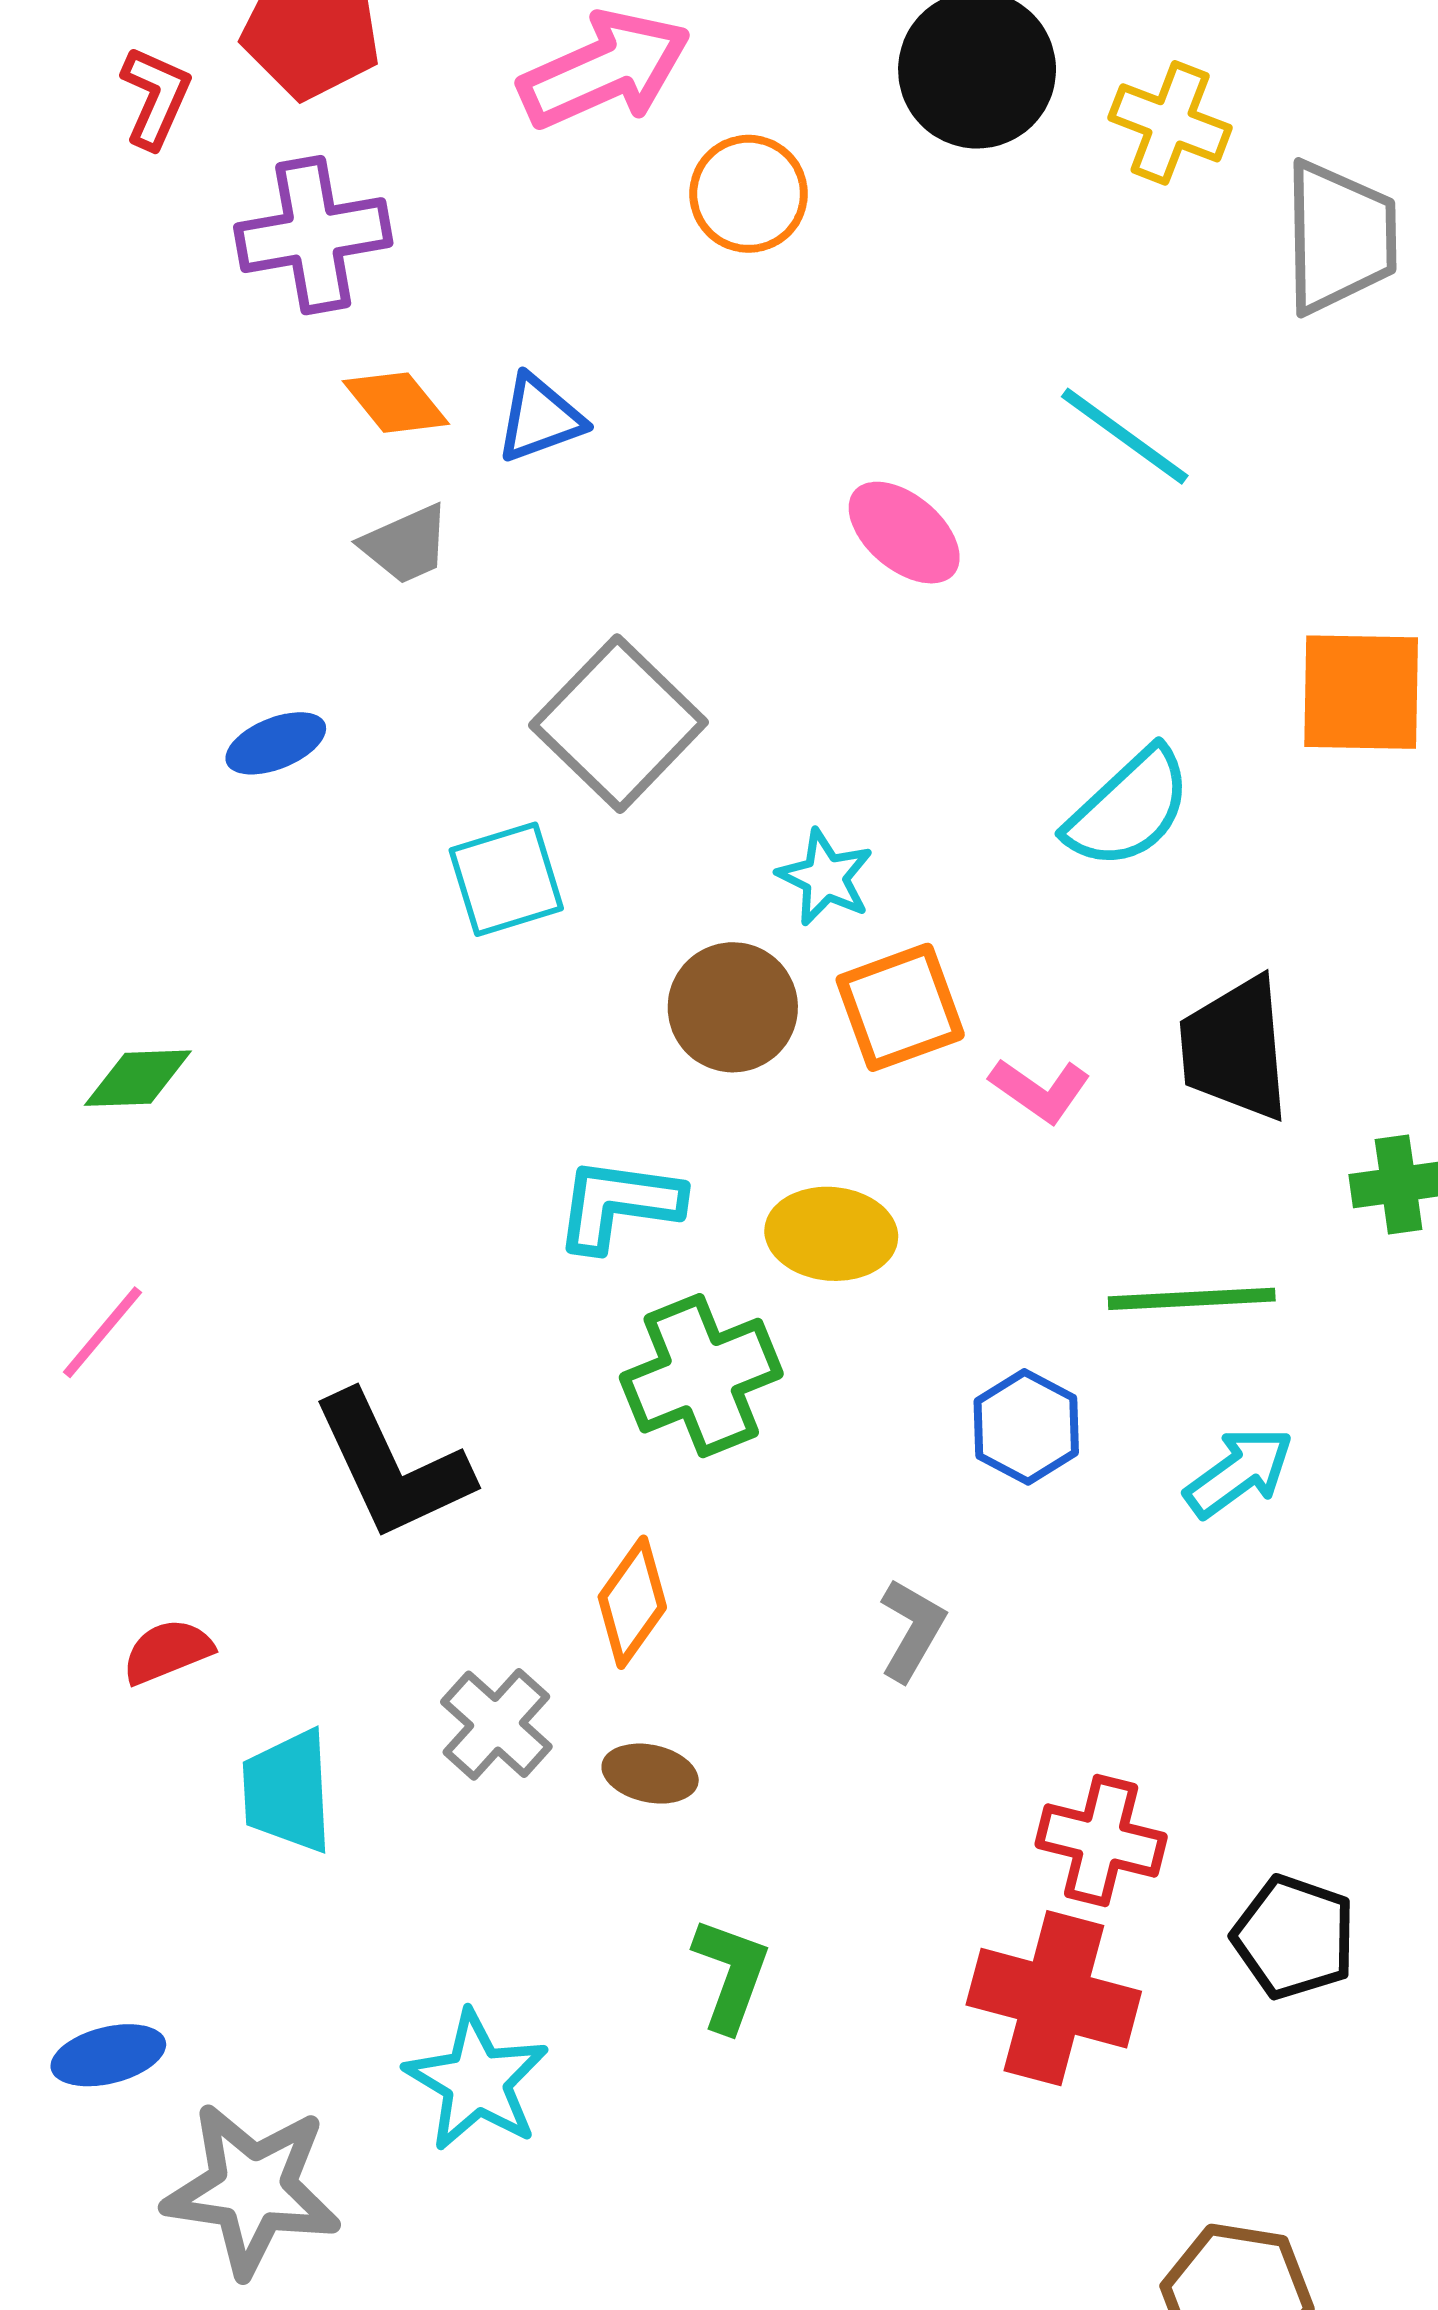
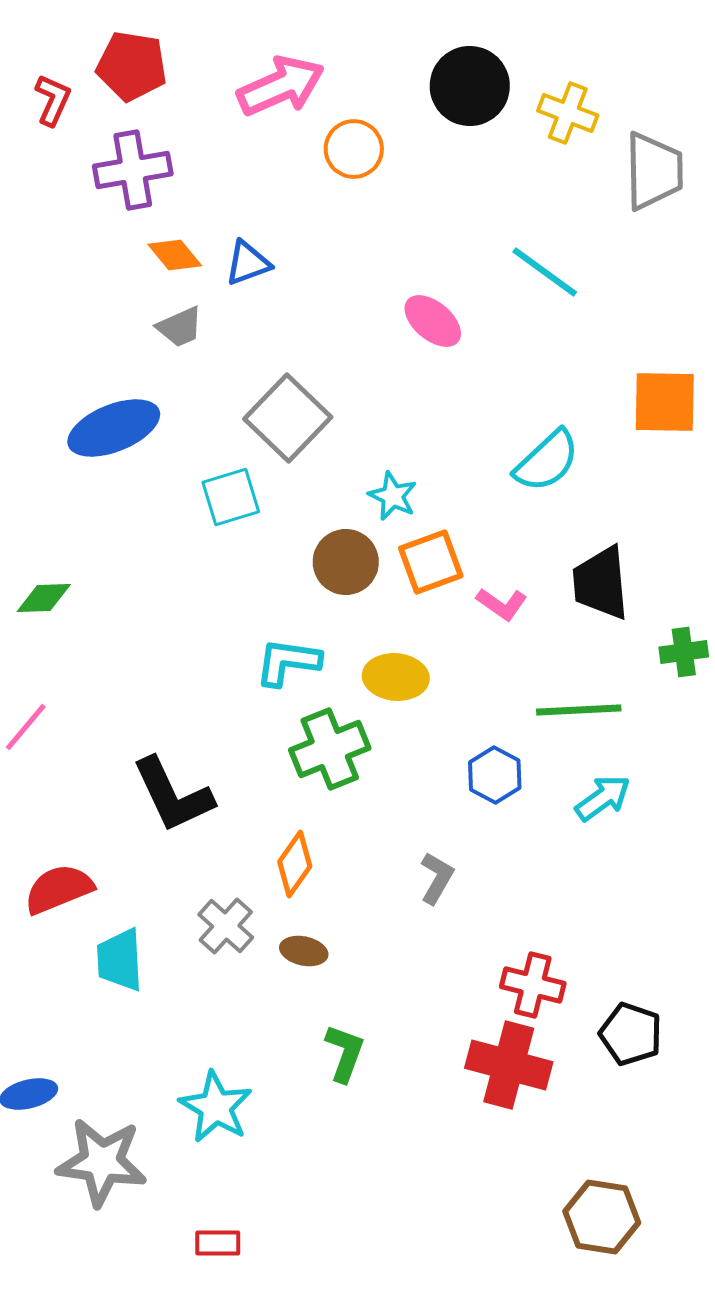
blue ellipse: (276, 743) -> (114, 428), size x1.8
red semicircle: (167, 1651) -> (59, 889), size x1.5

